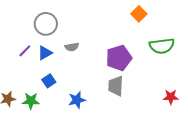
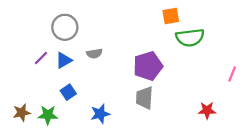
orange square: (139, 14) -> (171, 16), turned 35
green semicircle: (162, 46) -> (190, 38), moved

